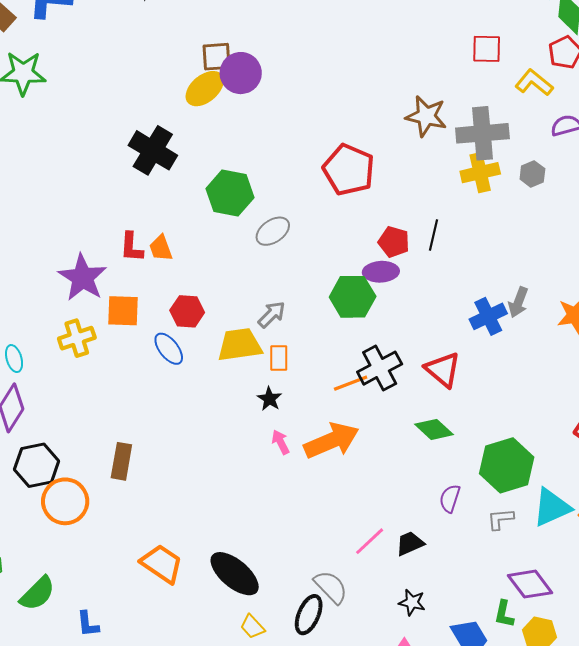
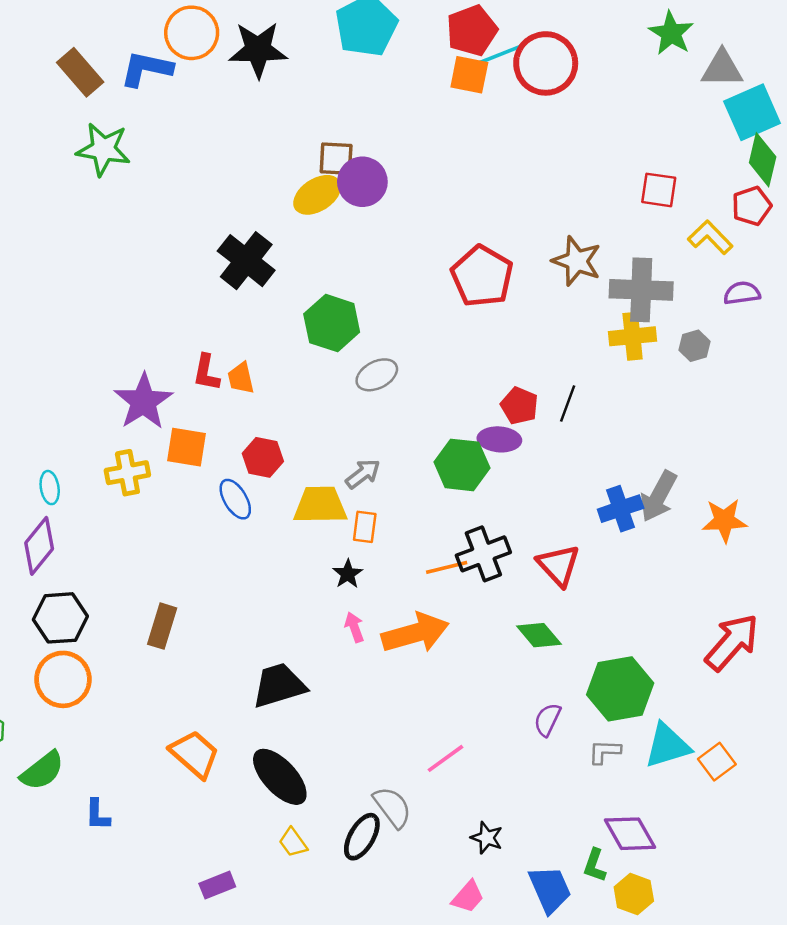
red pentagon: (349, 170) -> (482, 276), moved
gray arrow: (518, 302) -> (658, 496), size x1.4
orange circle: (65, 501) -> (63, 679), moved
black trapezoid: (410, 543) -> (279, 685), moved, size x1.6

